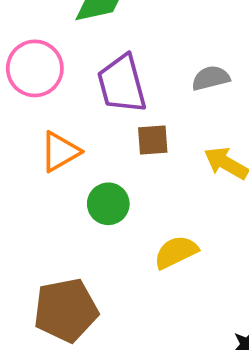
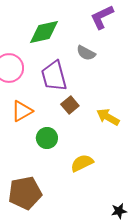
gray semicircle: (211, 78) -> (86, 53), moved, turned -138
brown square: (153, 140) -> (70, 105), turned -36

